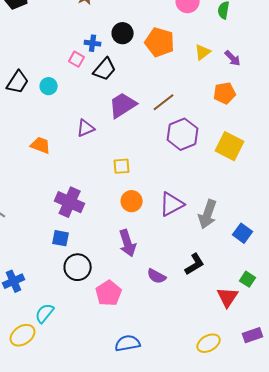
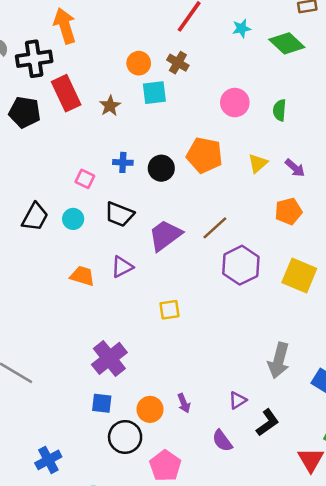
black circle: (123, 33) -> (161, 168), moved
pink square: (77, 59) -> (85, 179), moved
black trapezoid: (105, 69) -> (119, 214), moved, turned 75
orange trapezoid: (41, 145) -> (82, 276), moved
orange circle: (132, 201) -> (150, 409), moved
purple cross: (70, 202) -> (109, 358), turned 32
purple triangle: (172, 204) -> (238, 400), moved, size x0.6
purple arrow: (128, 243) -> (184, 403), size x0.6
purple semicircle: (157, 276) -> (222, 441), turned 30

